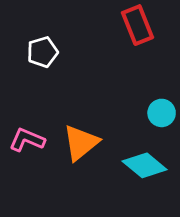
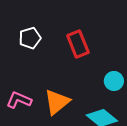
red rectangle: (137, 25) -> (78, 44), moved

